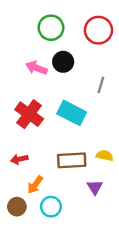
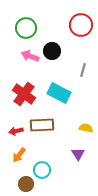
green circle: (51, 28) -> (26, 28), moved
brown rectangle: (72, 160) -> (42, 125), moved
orange arrow: (35, 185) -> (19, 155), moved
brown circle: (17, 207) -> (26, 184), moved

